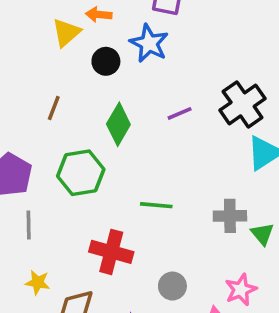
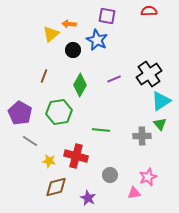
gray line: (29, 225) -> (30, 141), turned -56
green triangle: (262, 234) -> (160, 124), moved
yellow star: (38, 282) -> (49, 161), moved

